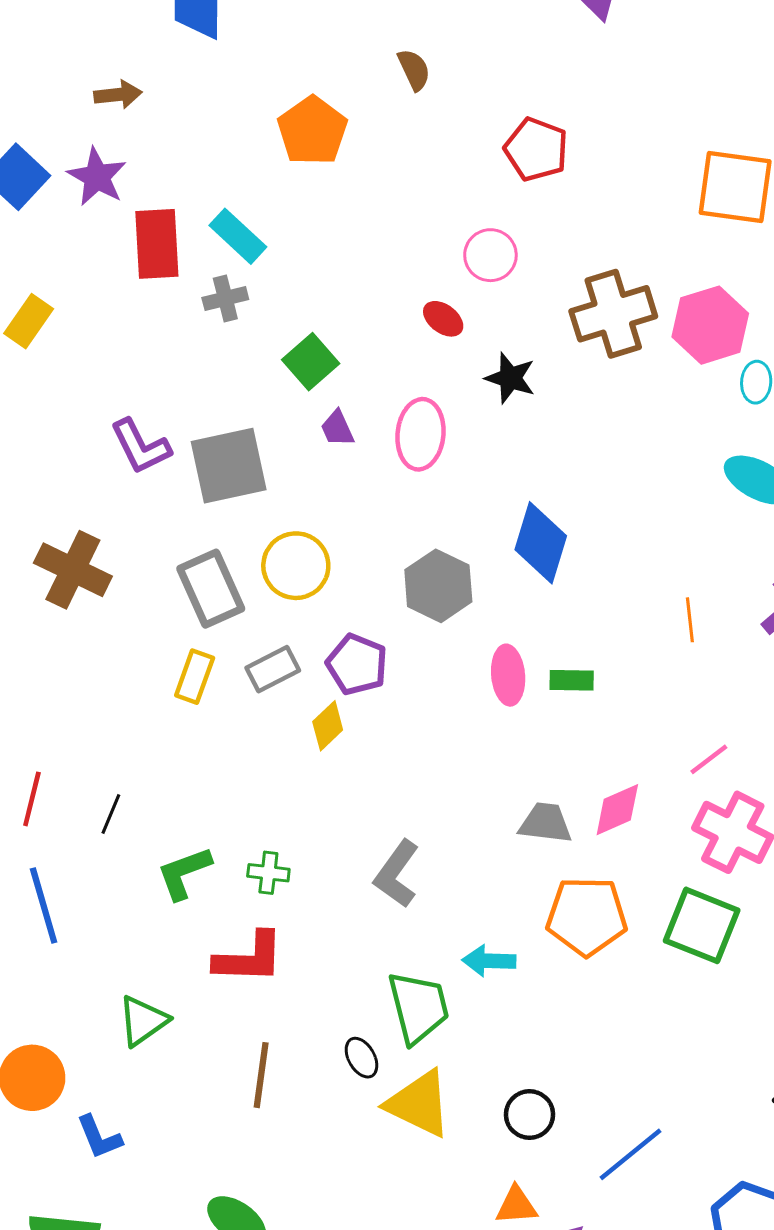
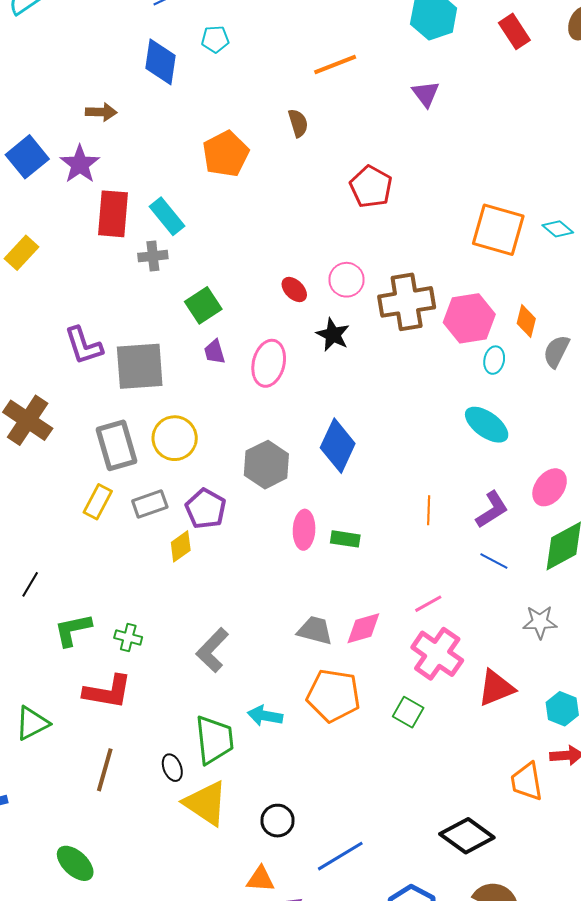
pink circle: (490, 255) -> (347, 280), moved
green square: (702, 925) -> (408, 712), size x0.6

